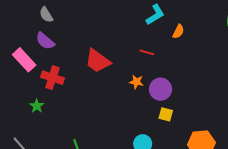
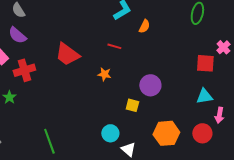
red cross: (52, 78) -> (24, 70), turned -35
purple circle: (161, 89) -> (150, 85), moved

